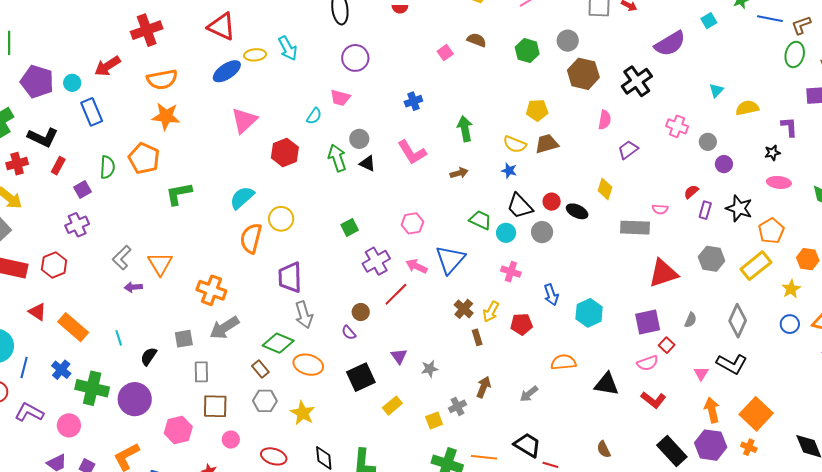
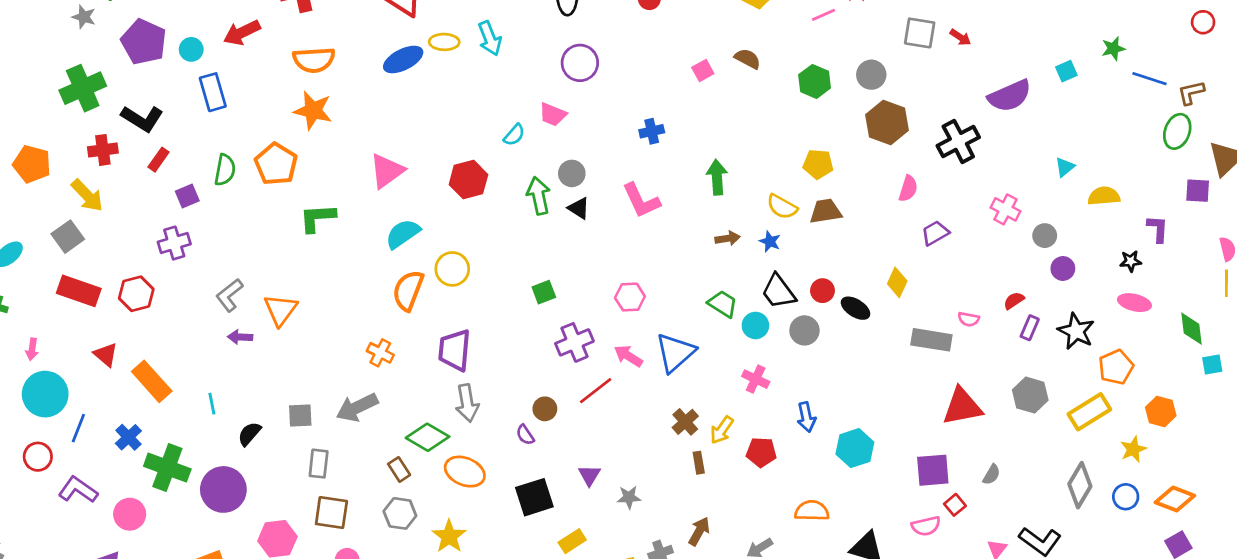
pink triangle: (244, 120) -> (387, 171), moved
brown arrow: (459, 173) -> (728, 238), moved
orange cross: (211, 290) -> (380, 353), moved, size x0.7
gray diamond: (738, 321) -> (1080, 485), moved

